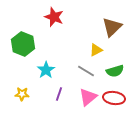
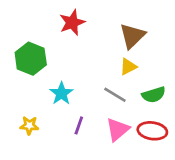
red star: (54, 17) -> (72, 23), turned 30
brown triangle: (112, 27) -> (132, 36), moved

